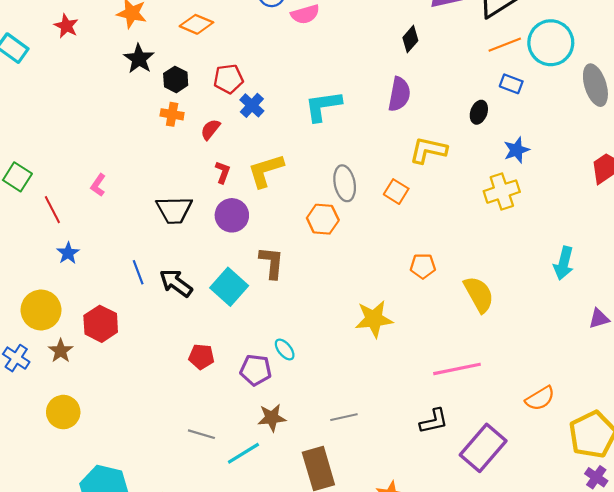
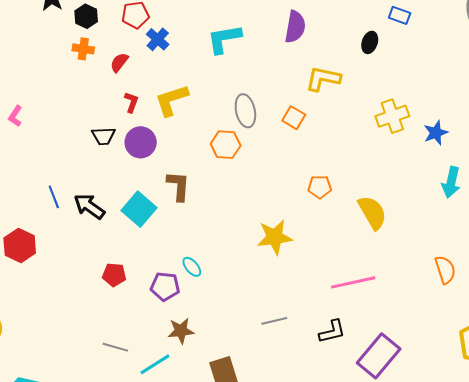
blue star: (517, 150) -> (436, 133), moved
black trapezoid: (174, 210) -> (103, 136), moved, size x0.7
orange semicircle: (540, 398) -> (445, 270), moved, turned -76
gray line: (344, 417) -> (274, 321), moved

